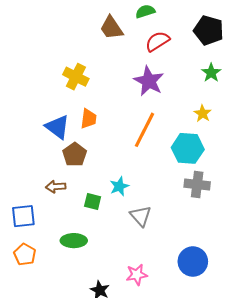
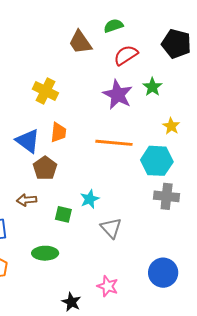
green star: (211, 73) -> (152, 87), moved
orange line: (145, 130) -> (114, 143), turned 69
pink star: (137, 275) -> (108, 286), turned 30

